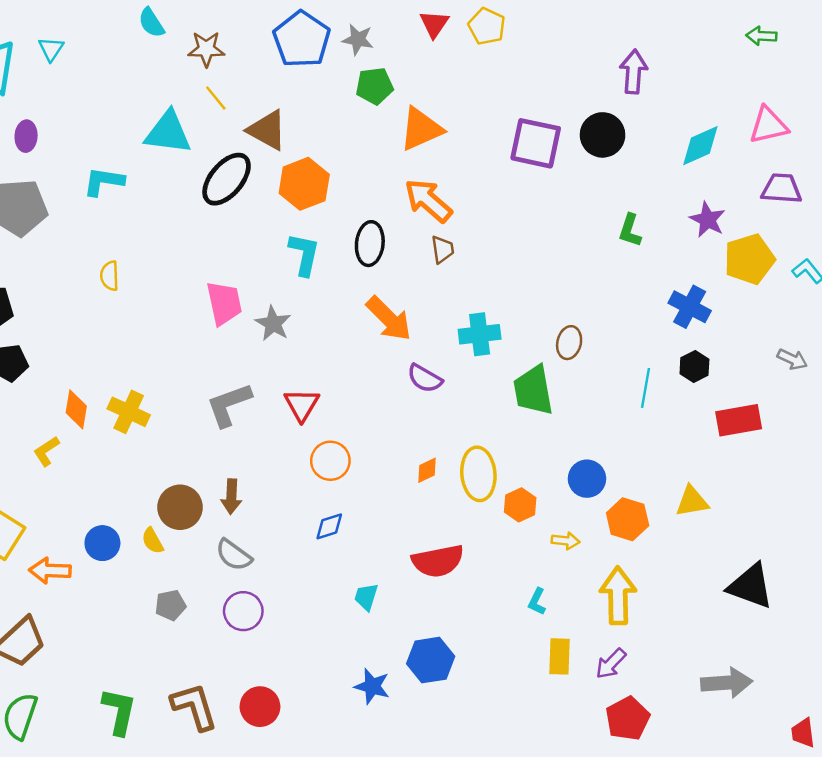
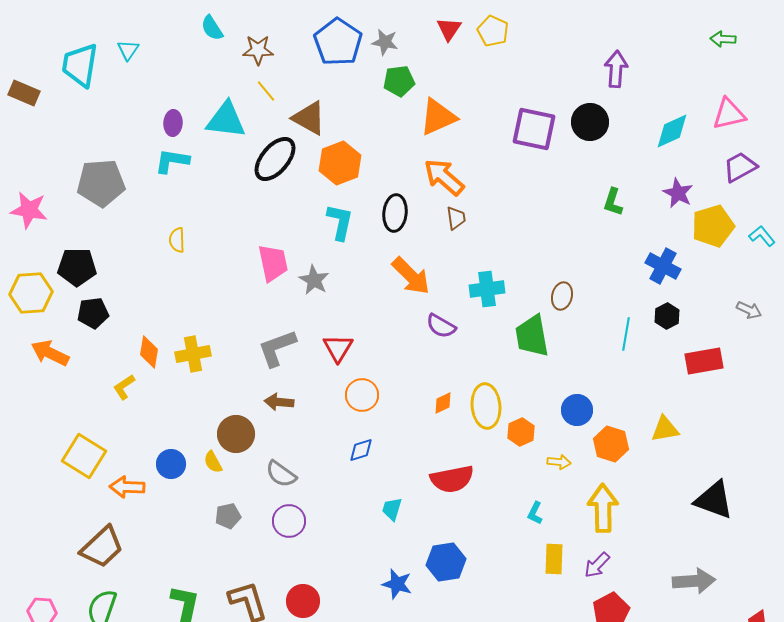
purple ellipse: (26, 136) -> (173, 123), moved
purple trapezoid: (782, 189) -> (740, 167), turned -33
yellow cross: (129, 412) -> (193, 354), turned -36
brown arrow: (231, 497) -> (279, 402), moved, turned 92

